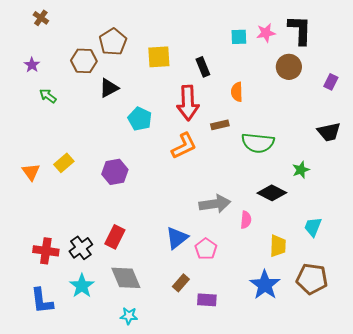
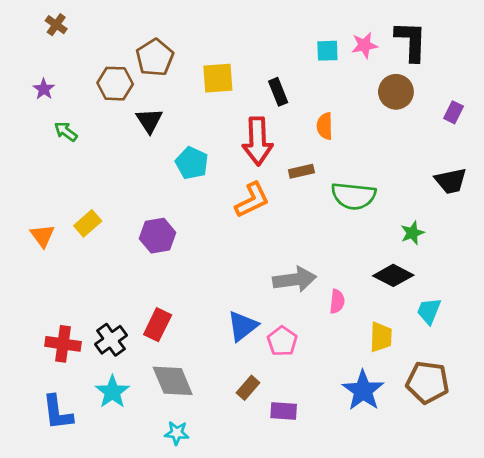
black triangle: (109, 88) -> (149, 121), turned -35
black diamond: (272, 193) -> (393, 275), moved

